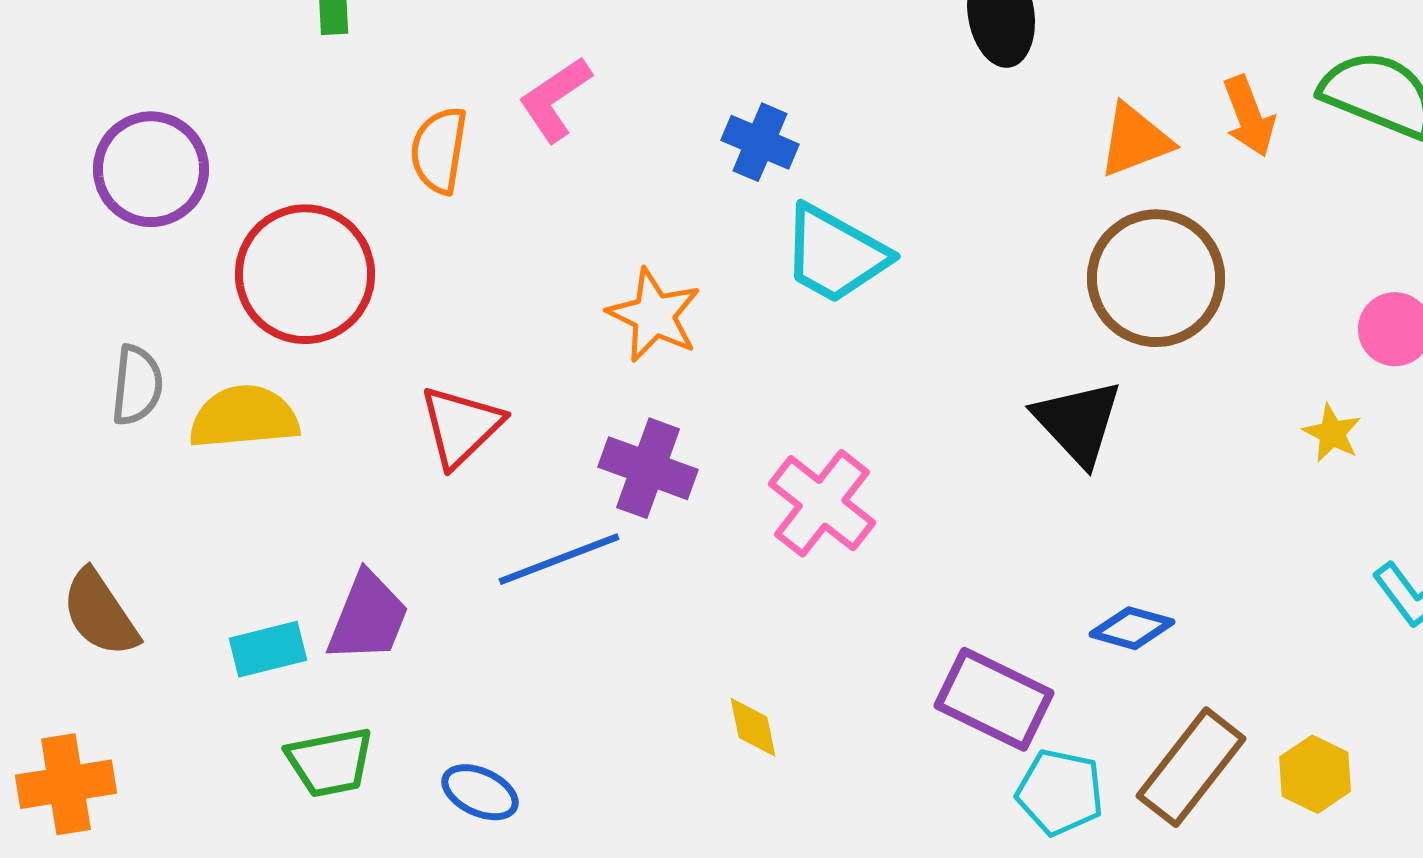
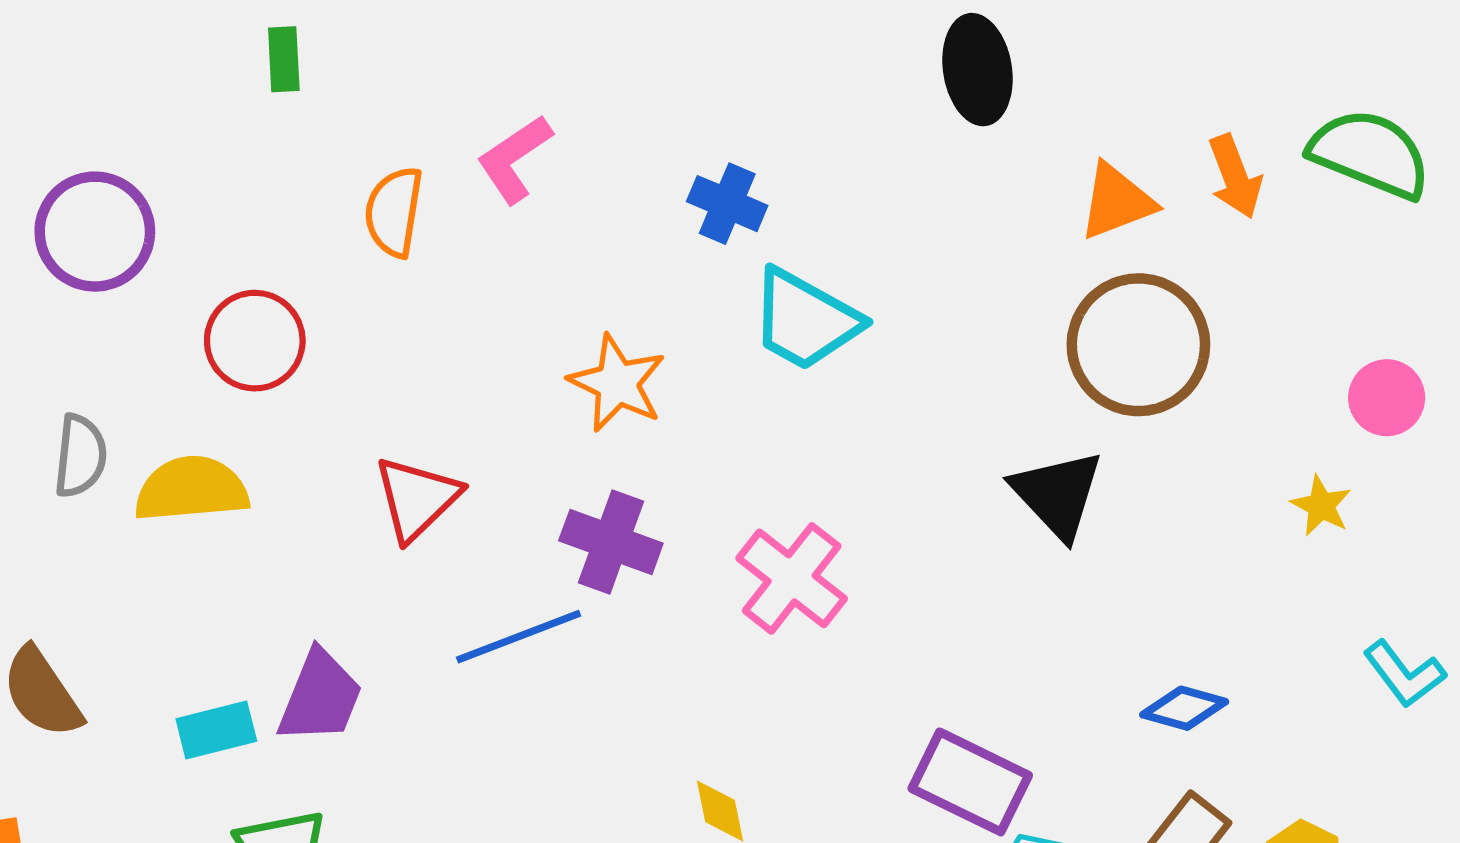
red circle: (305, 274) -> (255, 341), size x0.7
blue diamond: (1132, 628) -> (1184, 708), moved

